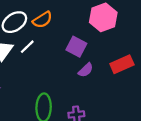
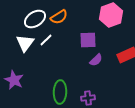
purple square: (76, 47) -> (88, 40), turned -30

